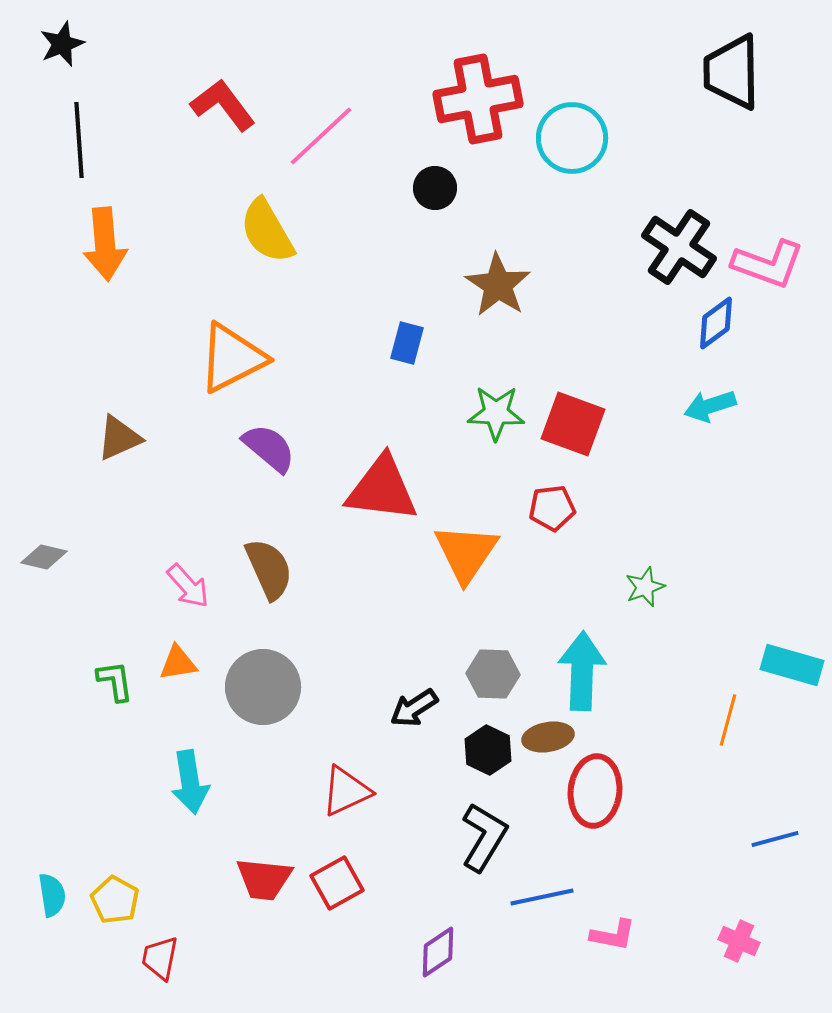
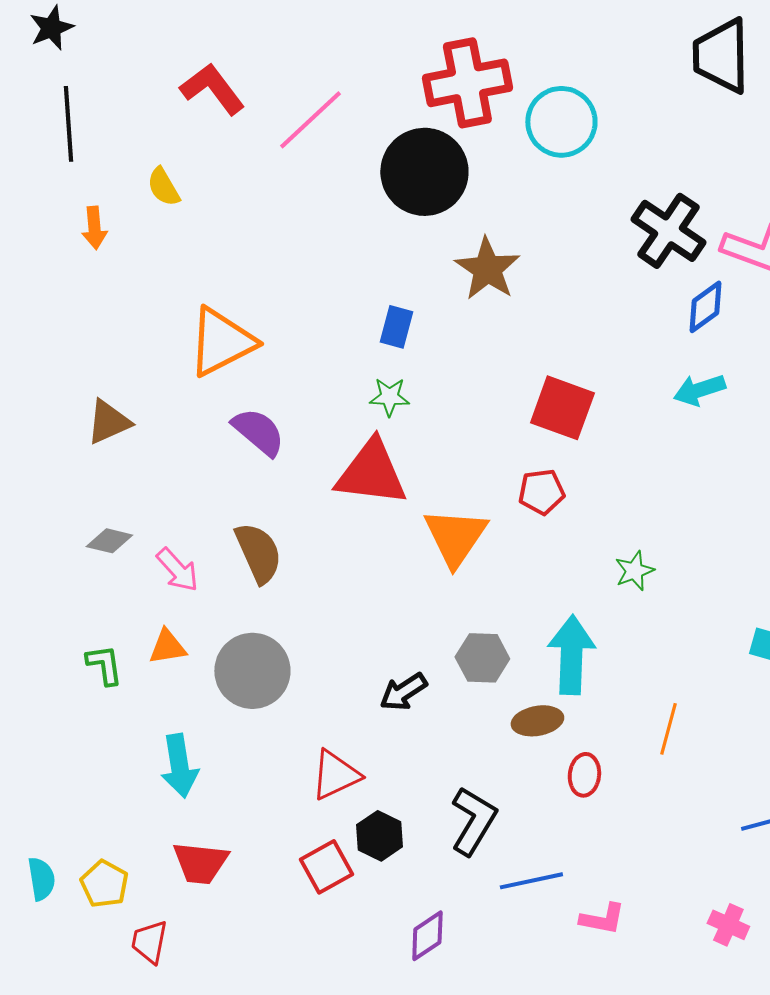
black circle: (435, 188) -> (424, 172), size x2.0
yellow semicircle: (267, 231) -> (163, 187), moved, size x0.6
orange arrow: (105, 244) -> (94, 228), size x0.6
green star: (496, 413) -> (389, 397), moved, size x0.7
gray diamond: (44, 557) -> (109, 541), moved
orange line: (728, 720) -> (668, 729), moved
black hexagon: (488, 750) -> (379, 836), moved
red ellipse: (595, 791) -> (584, 775), size x0.6
red trapezoid: (264, 879) -> (200, 863), moved

